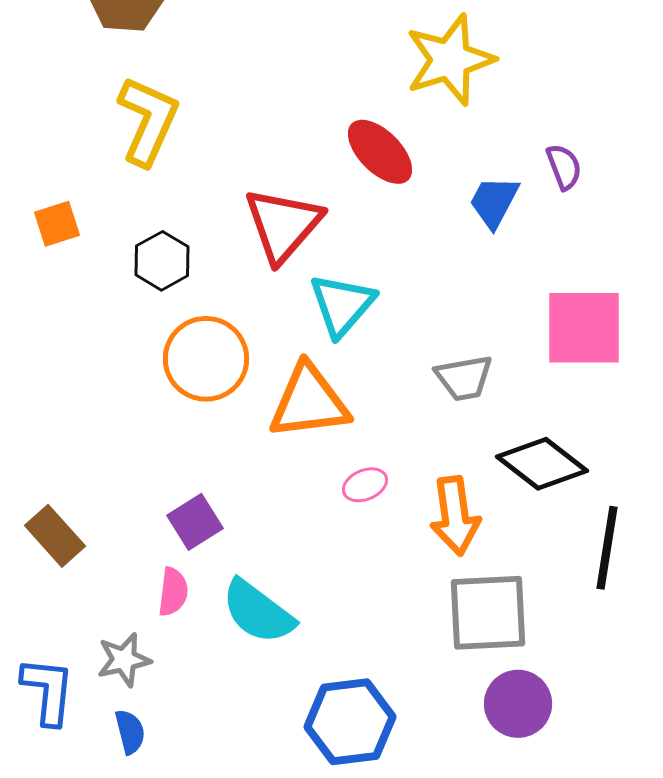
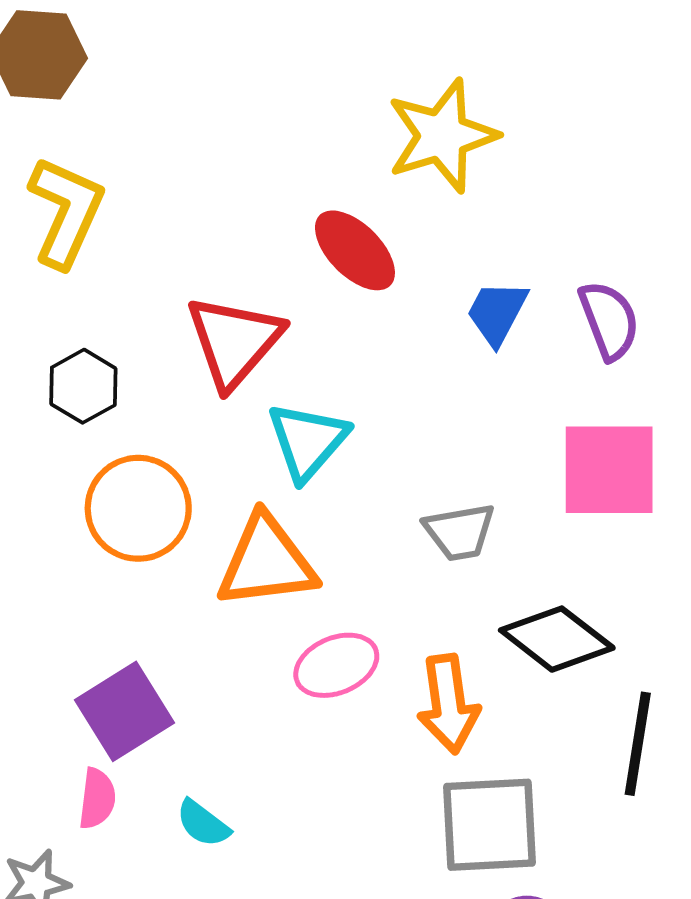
purple semicircle: (564, 167) -> (609, 320), moved, size x1.4
pink ellipse: (365, 485) -> (336, 665), size x1.5
purple square: (195, 522) -> (124, 711), size x1.4
cyan semicircle: (258, 612) -> (203, 823), size x0.6

